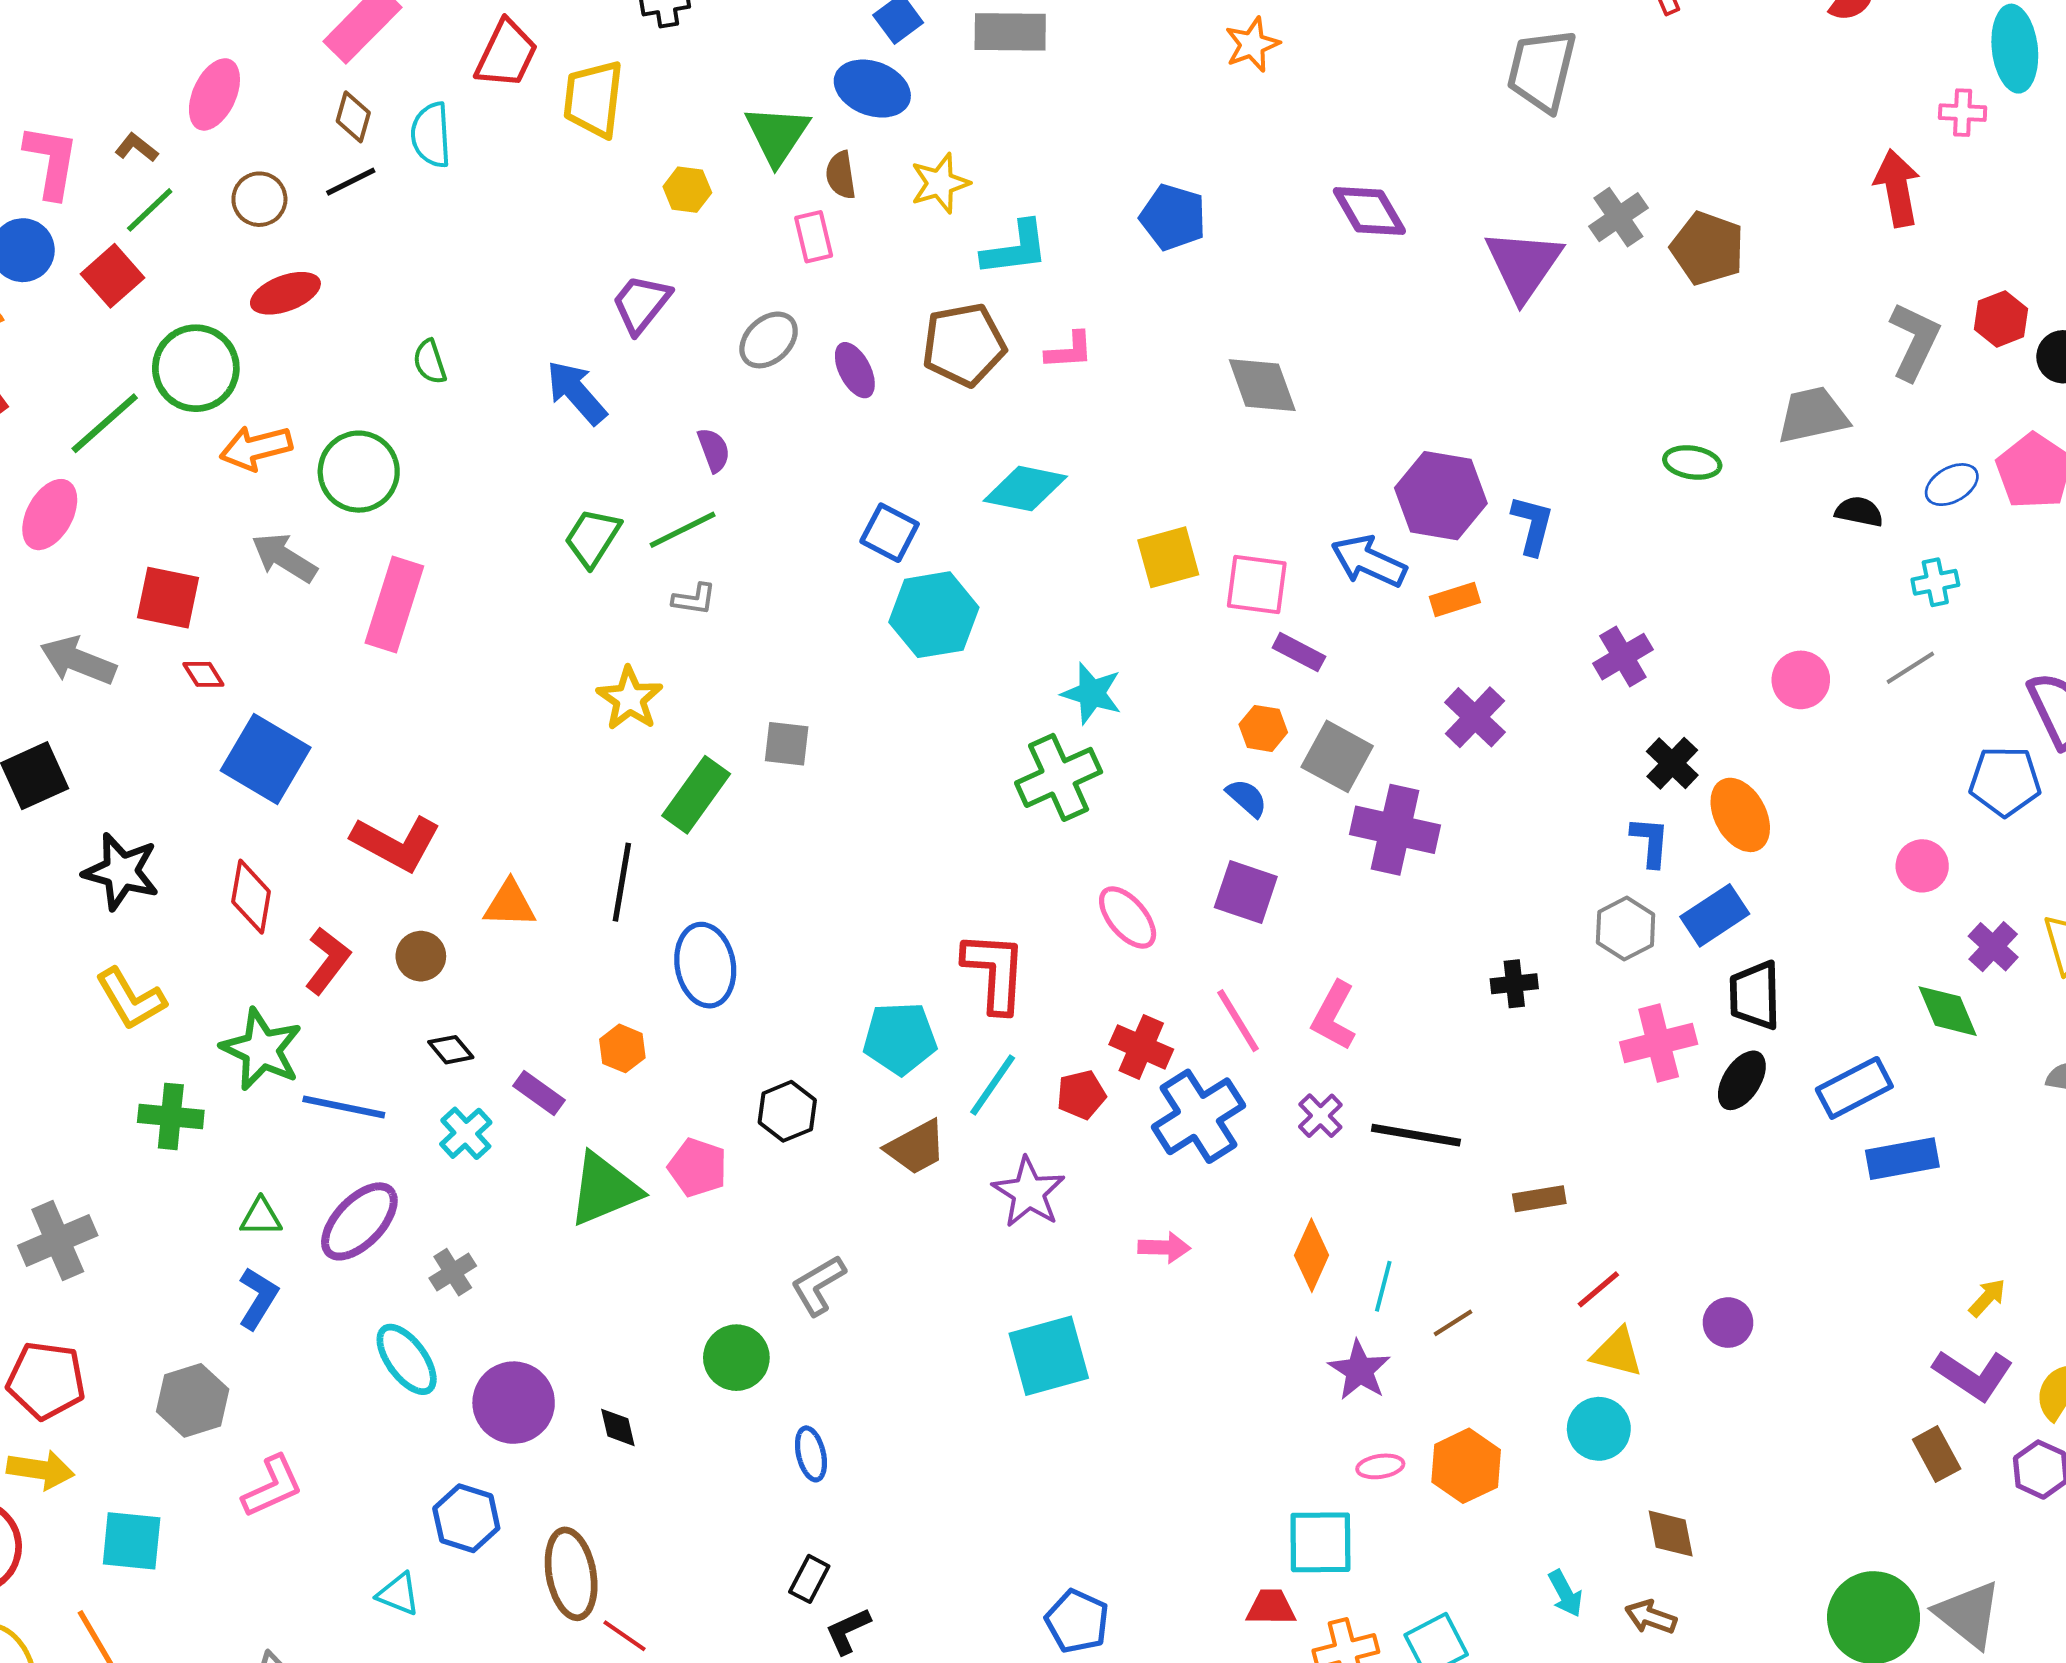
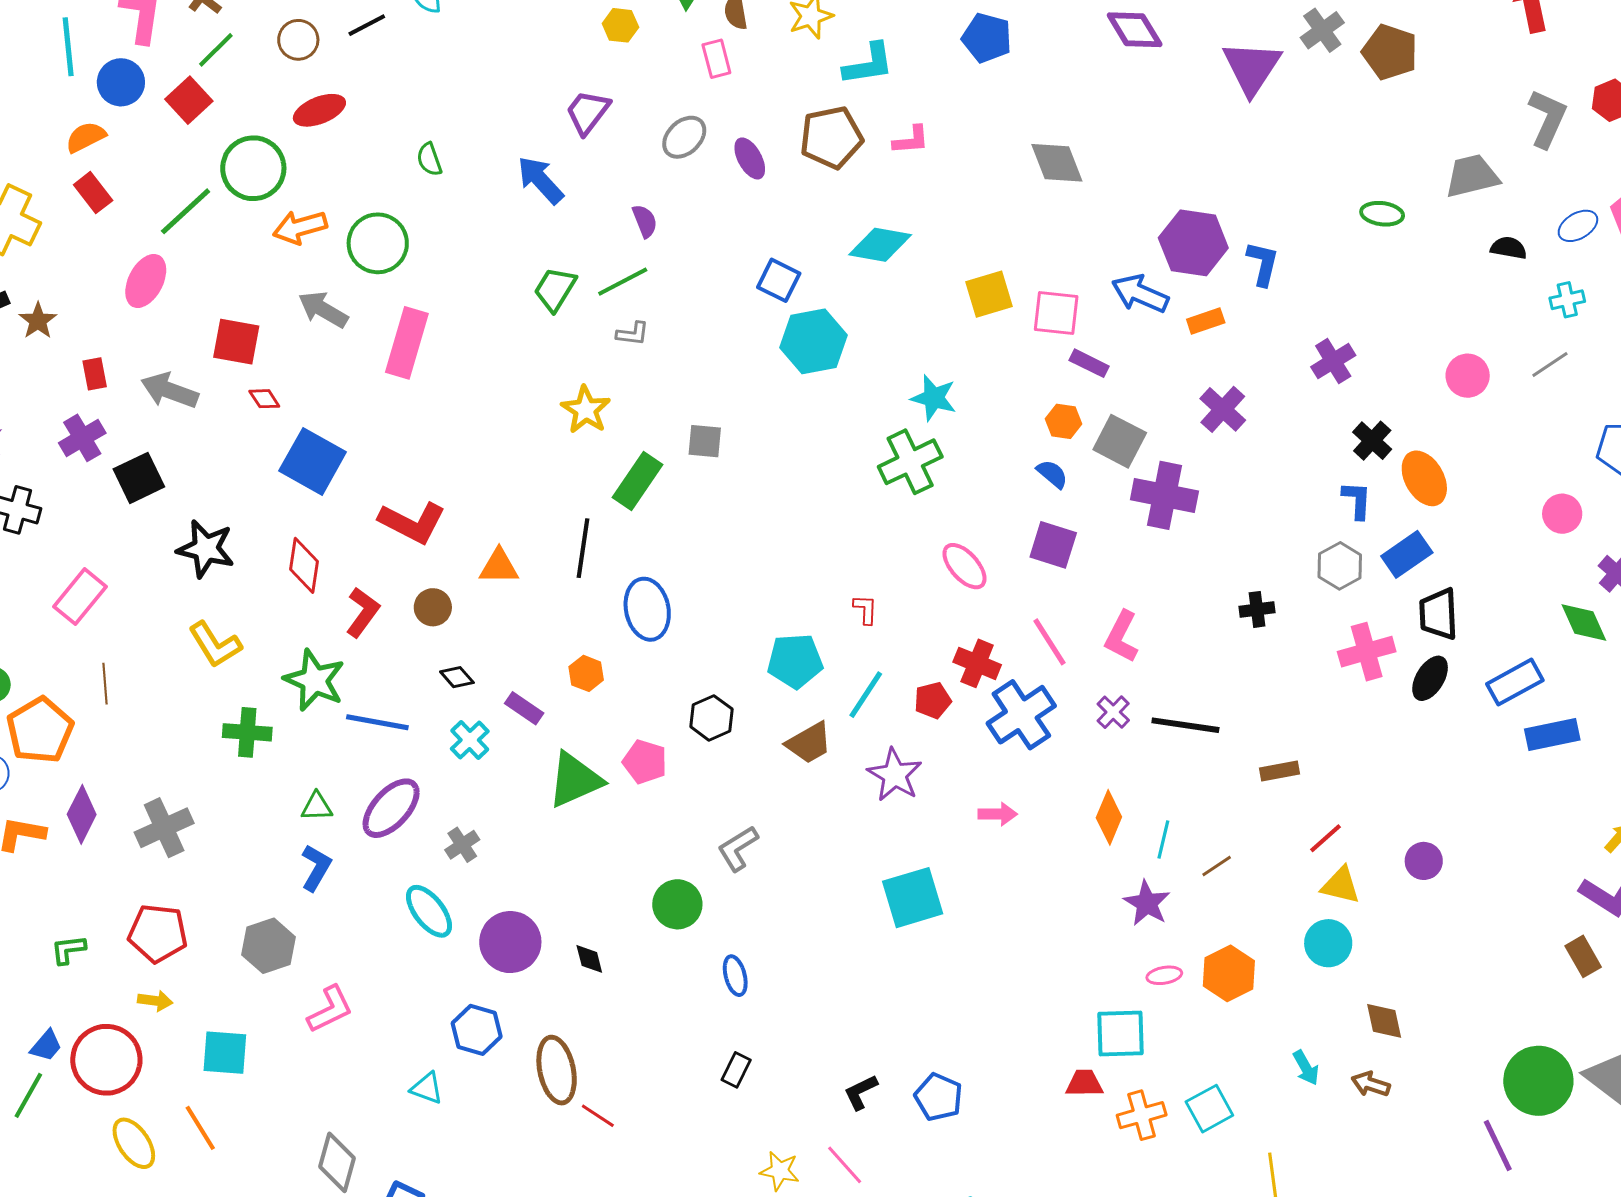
red L-shape: (995, 972) -> (865, 609), size x0.5
yellow arrow: (41, 1470) -> (155, 1001), size x0.7
black L-shape: (848, 1631) -> (861, 1092), moved

